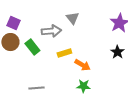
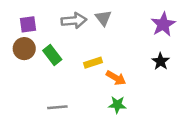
purple square: (13, 23) -> (28, 24), turned -32
gray arrow: (51, 31) -> (74, 21), moved

